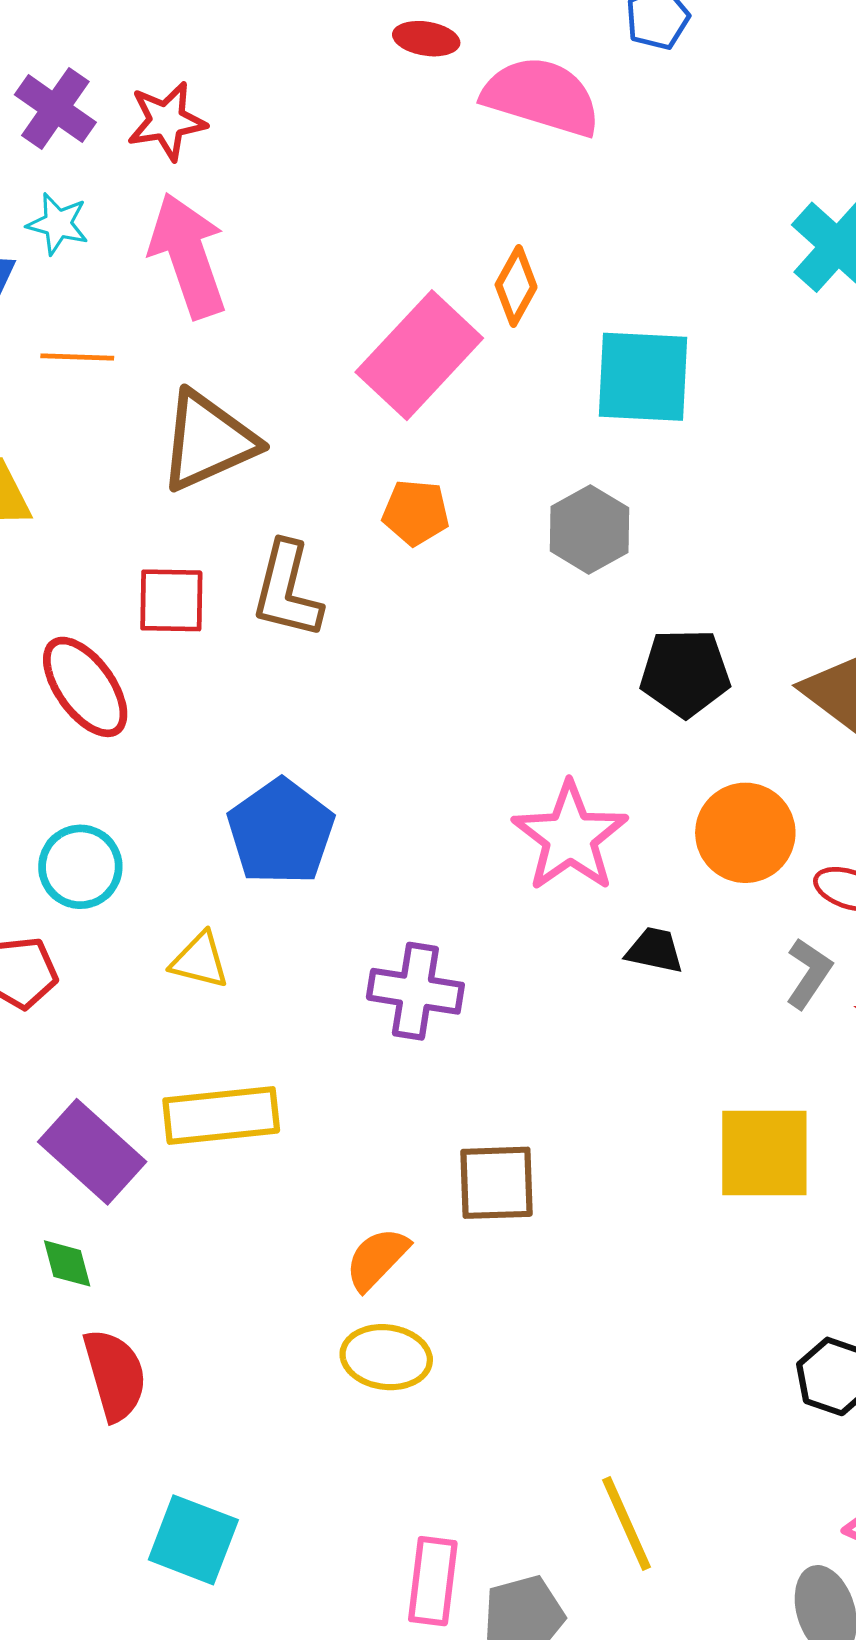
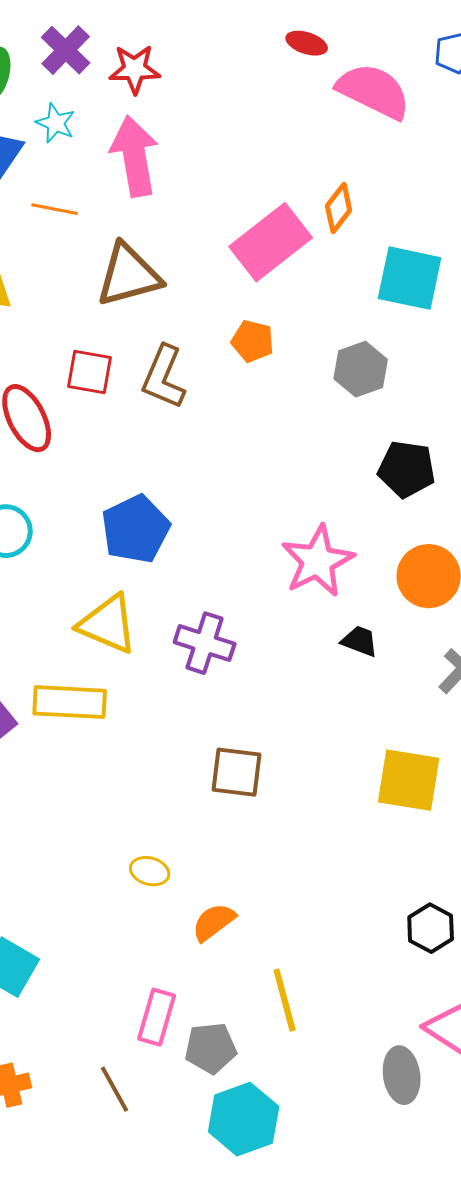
yellow triangle: (200, 960) -> (108, 624), moved, size x1.6
orange semicircle: (377, 1259) -> (214, 922), moved
yellow ellipse: (386, 1357) -> (150, 871), size x0.7

